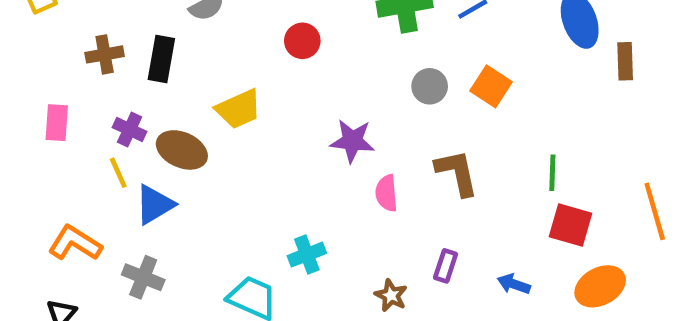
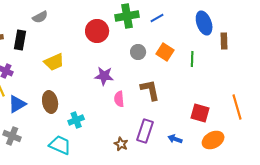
red circle: (302, 41) -> (97, 31), moved, size x1.5
brown ellipse: (182, 150) -> (50, 102), moved, turned 55
green line: (552, 173) -> (192, 59), moved
cyan cross: (307, 255) -> (76, 120), moved
purple rectangle: (446, 266) -> (145, 131), size x1.6

